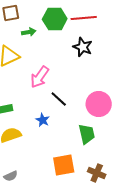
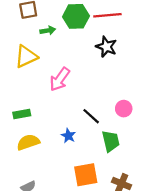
black line: (59, 99) -> (91, 116), moved
pink circle: (99, 104) -> (124, 109), size x0.6
blue star: (43, 120) -> (68, 136), moved

